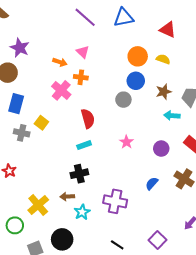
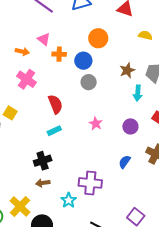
yellow semicircle: (163, 59) -> (145, 35), moved
orange cross: (81, 77) -> (59, 54), moved
blue circle: (136, 81) -> (83, 61), moved
cyan arrow: (172, 116) -> (138, 93), turned -84
black cross: (79, 174) -> (43, 161), moved
yellow cross: (38, 205) -> (20, 206), moved
cyan star: (82, 212) -> (69, 200), moved

